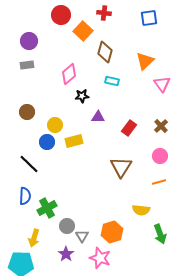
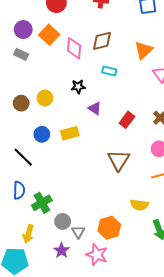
orange square: (83, 31) -> (49, 35), moved
brown diamond: (105, 52) -> (102, 41), turned 60
gray rectangle: (27, 65) -> (21, 54), turned 32
pink diamond: (69, 74) -> (74, 48), moved, turned -45
purple triangle: (98, 117) -> (95, 108), turned 32
yellow circle: (55, 125) -> (45, 98), moved

